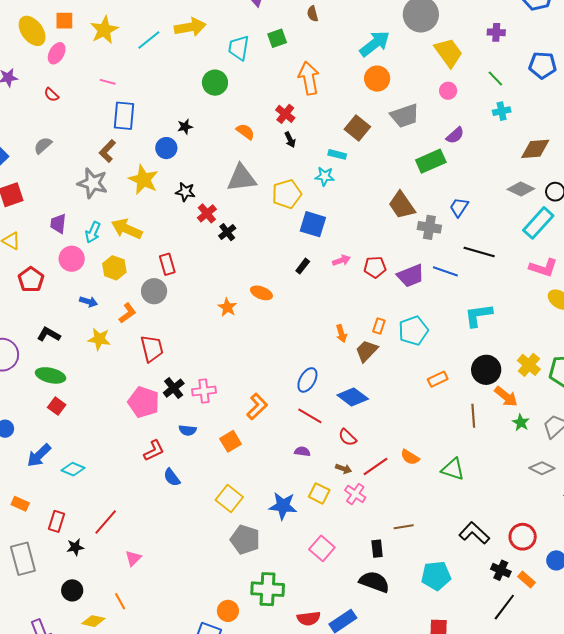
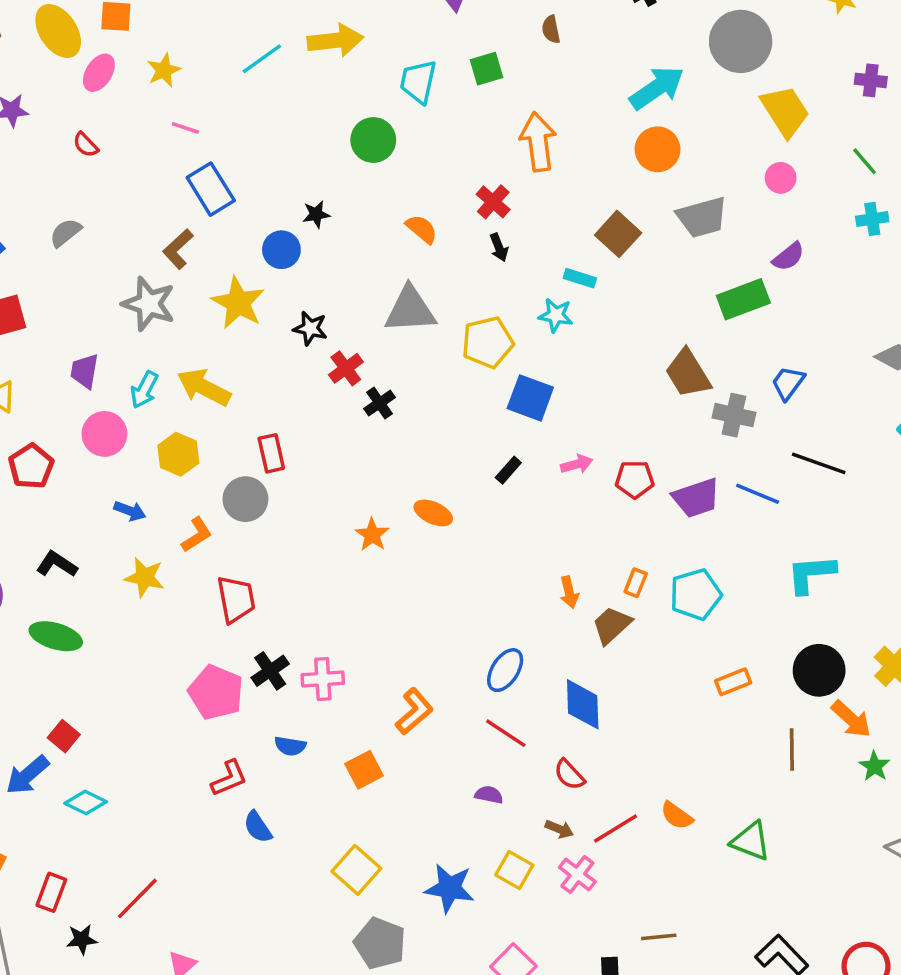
yellow star: (104, 30) -> (164, 70), moved, size x0.7
blue rectangle: (124, 116) -> (211, 189), turned -40
blue diamond: (353, 397) -> (583, 704), turned 48
red square: (57, 406) -> (64, 736), moved

